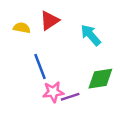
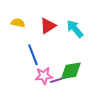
red triangle: (50, 21) -> (48, 26), moved
green diamond: (100, 79) -> (71, 71), moved

